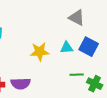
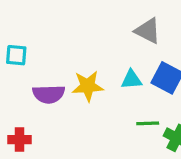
purple semicircle: (21, 84) -> (49, 94), moved

